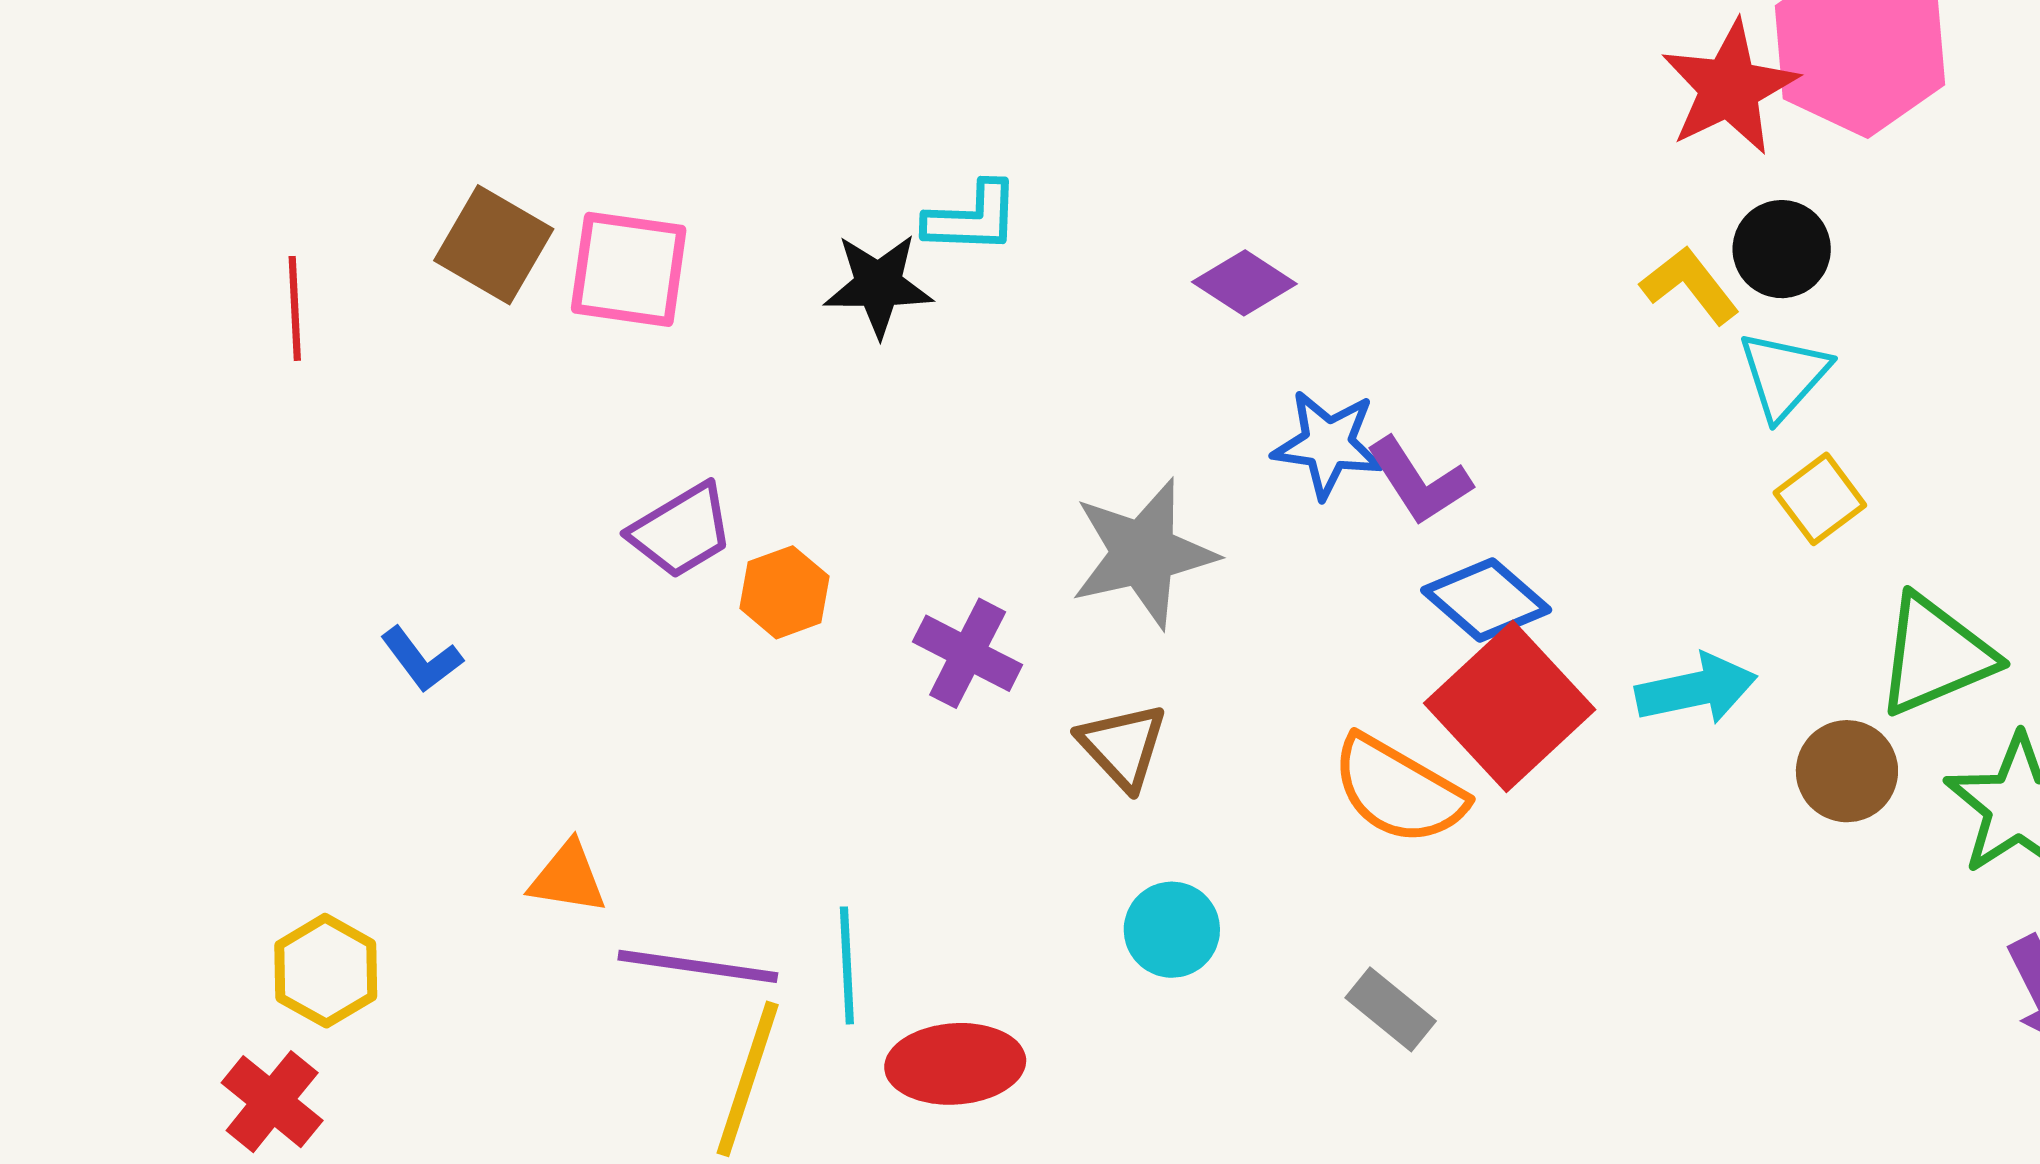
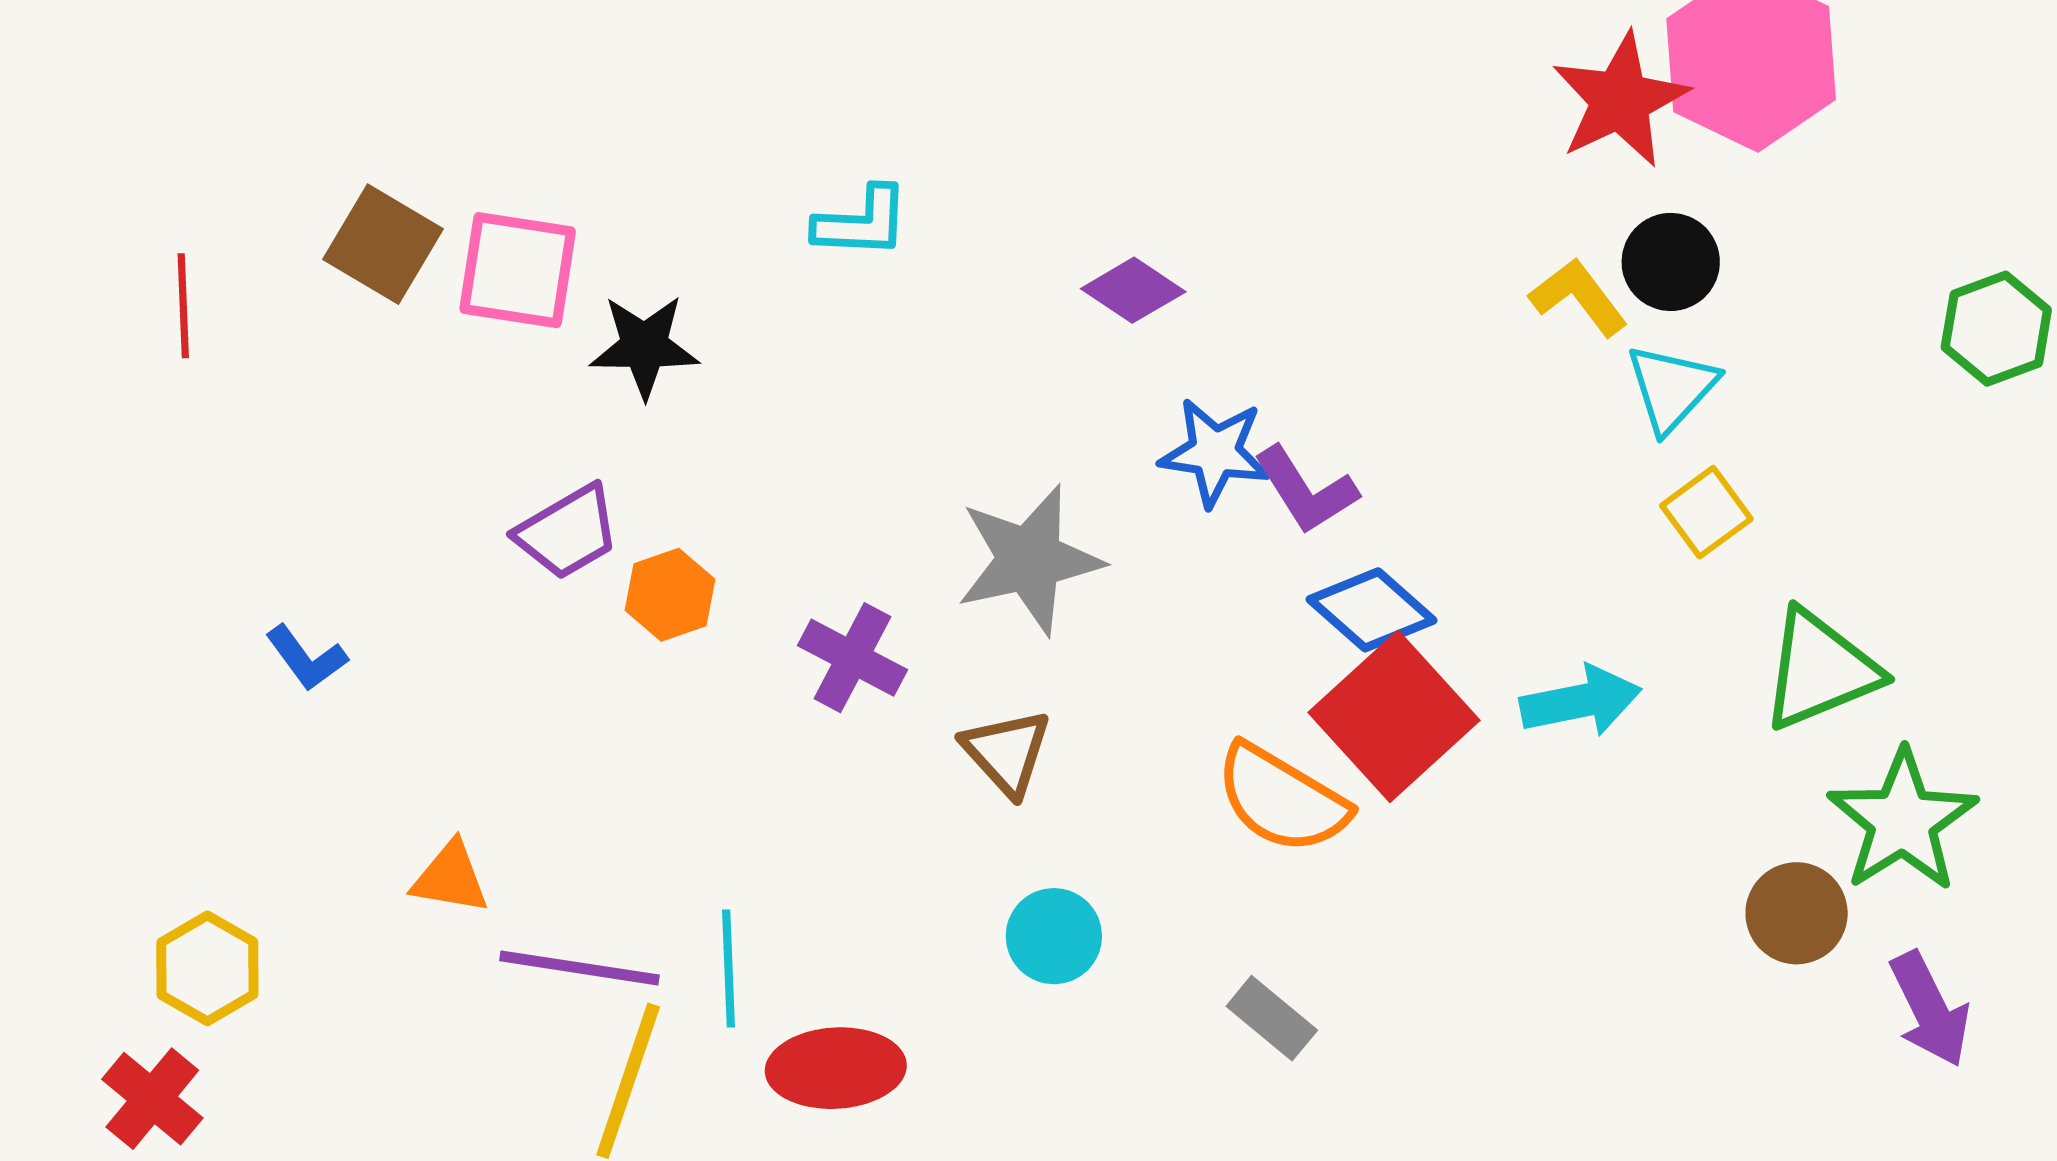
black star: (878, 285) -> (644, 346), moved
brown circle: (1847, 771) -> (1797, 913), moved

